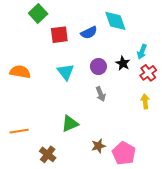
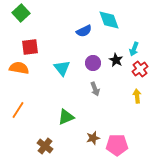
green square: (38, 14) -> (21, 13), moved
red square: (59, 35) -> (30, 47), moved
orange line: (19, 131) -> (18, 110), moved, turned -48
pink pentagon: (124, 153) -> (117, 145), turned -30

